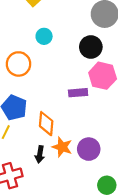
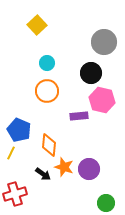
orange circle: (19, 64) -> (47, 91), moved
black arrow: (40, 154) -> (43, 174), turned -63

